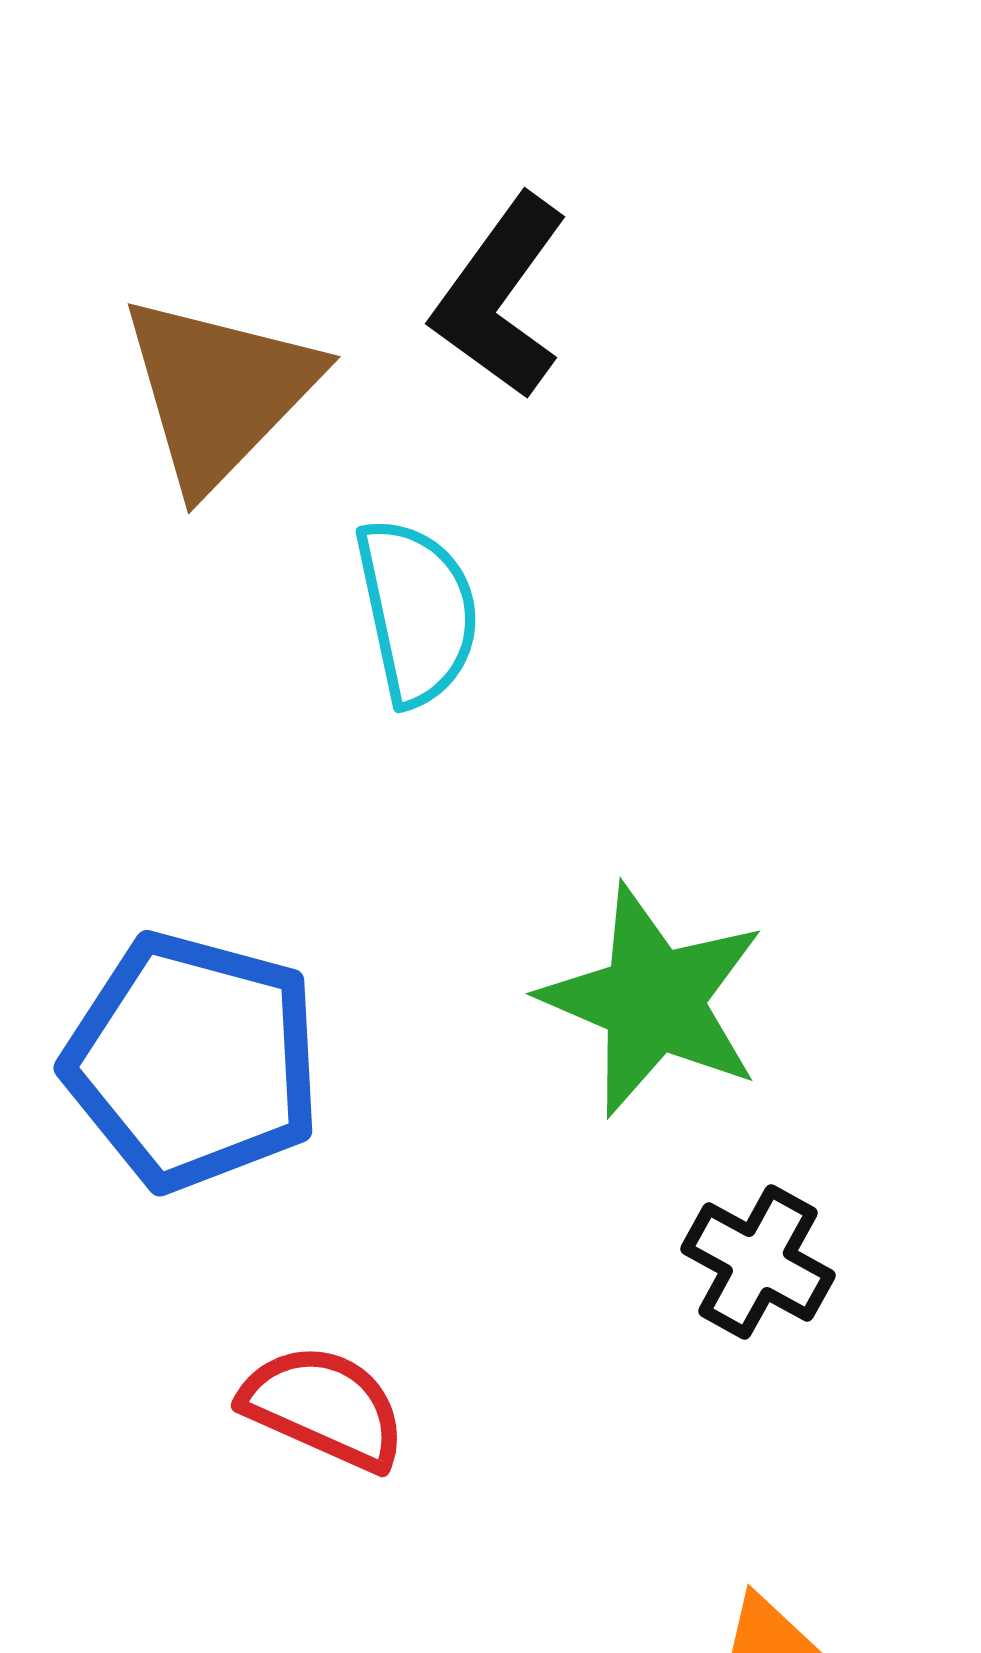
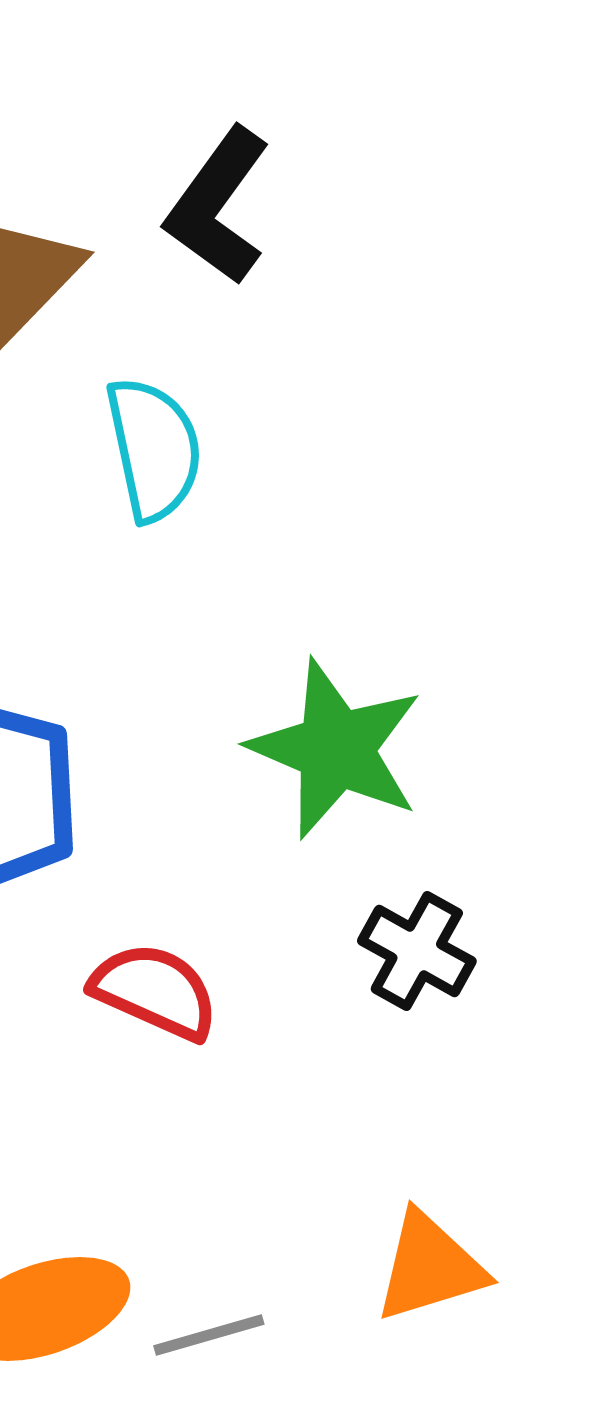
red semicircle: (324, 1407) -> (155, 991), moved

